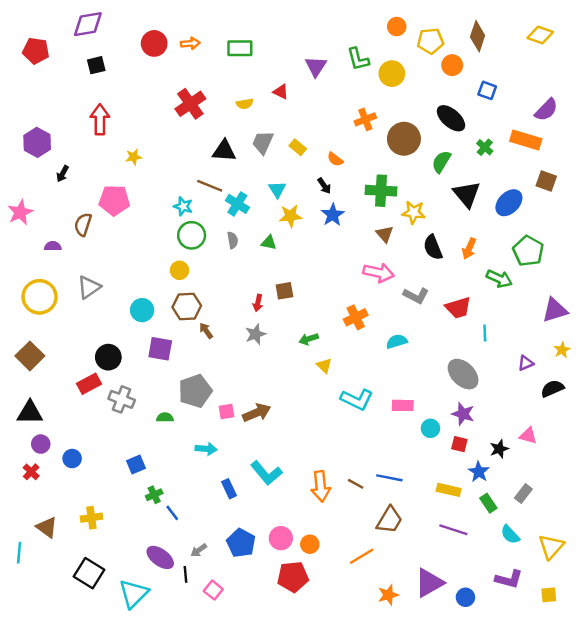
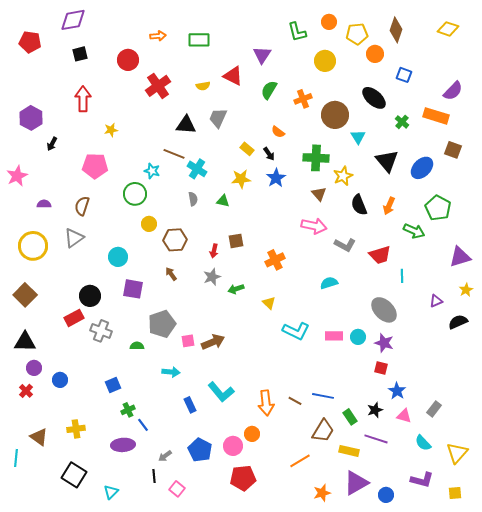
red circle: (154, 43) -> (128, 60), moved
green L-shape: (358, 59) -> (297, 32), moved
red triangle: (281, 92) -> (233, 76), size x1.5
yellow rectangle: (298, 147) -> (247, 149), moved
green semicircle: (441, 162) -> (269, 90), moved
cyan triangle: (277, 189) -> (358, 137), moved
yellow star: (414, 212) -> (343, 176), turned -30
brown semicircle: (83, 224) -> (82, 206), moved
green circle: (192, 235) -> (135, 194), moved
brown hexagon: (187, 306) -> (175, 240), moved
orange cross: (356, 317) -> (275, 260), moved
green arrow: (309, 339) -> (236, 289), moved
cyan circle: (430, 428) -> (358, 337), moved
pink triangle: (528, 436) -> (404, 416), moved
black star: (499, 449) -> (375, 410), moved
yellow rectangle: (449, 490) -> (349, 451), moved
green rectangle: (488, 503) -> (350, 417), moved
orange circle: (310, 544) -> (252, 434), moved
purple ellipse: (160, 557) -> (123, 445), moved, turned -40
cyan triangle: (134, 594) -> (111, 492), size x0.6

